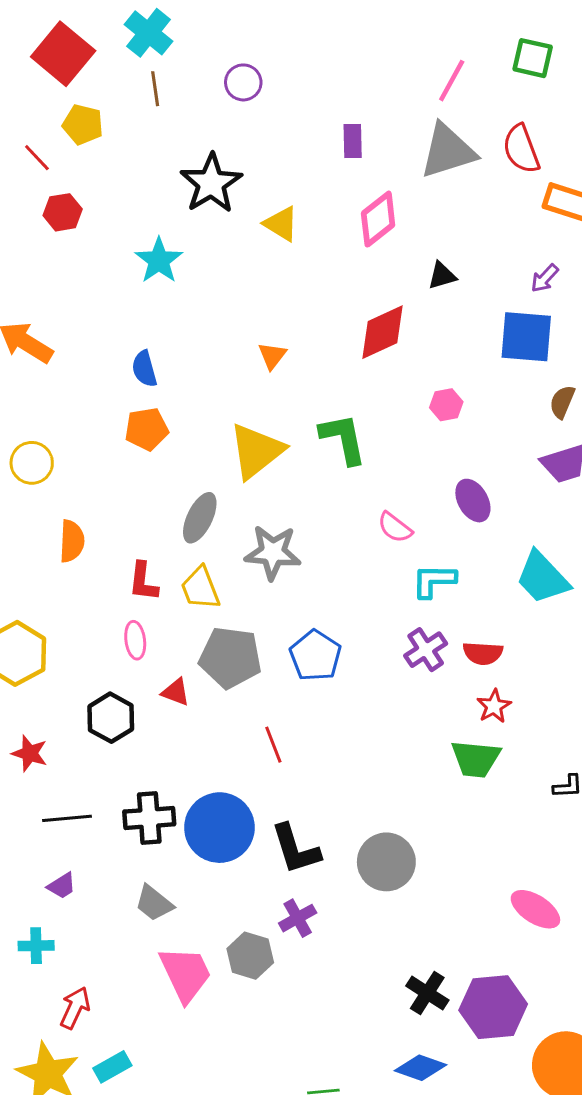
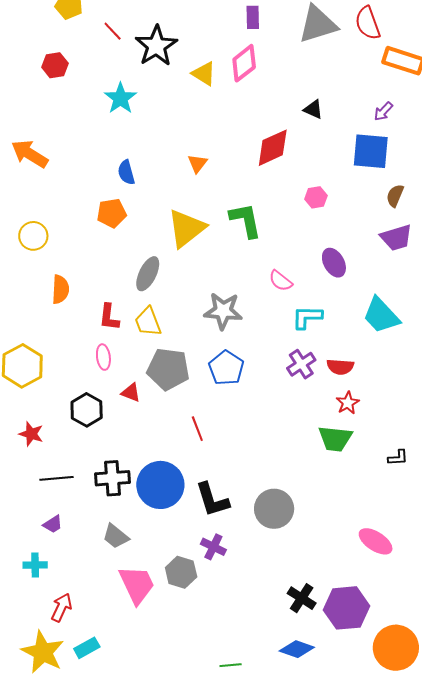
red line: (37, 158) -> (113, 31), moved
pink diamond: (378, 219) -> (244, 63), moved
black triangle: (442, 276) -> (313, 109), turned 40
blue semicircle: (144, 369) -> (126, 172), moved
gray star: (273, 552) -> (223, 311), moved
purple cross: (298, 918) -> (213, 547), turned -35

